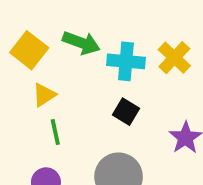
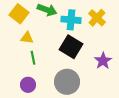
yellow triangle: (44, 95) -> (27, 38), turned 40
black square: (126, 112) -> (71, 47), size x1.6

